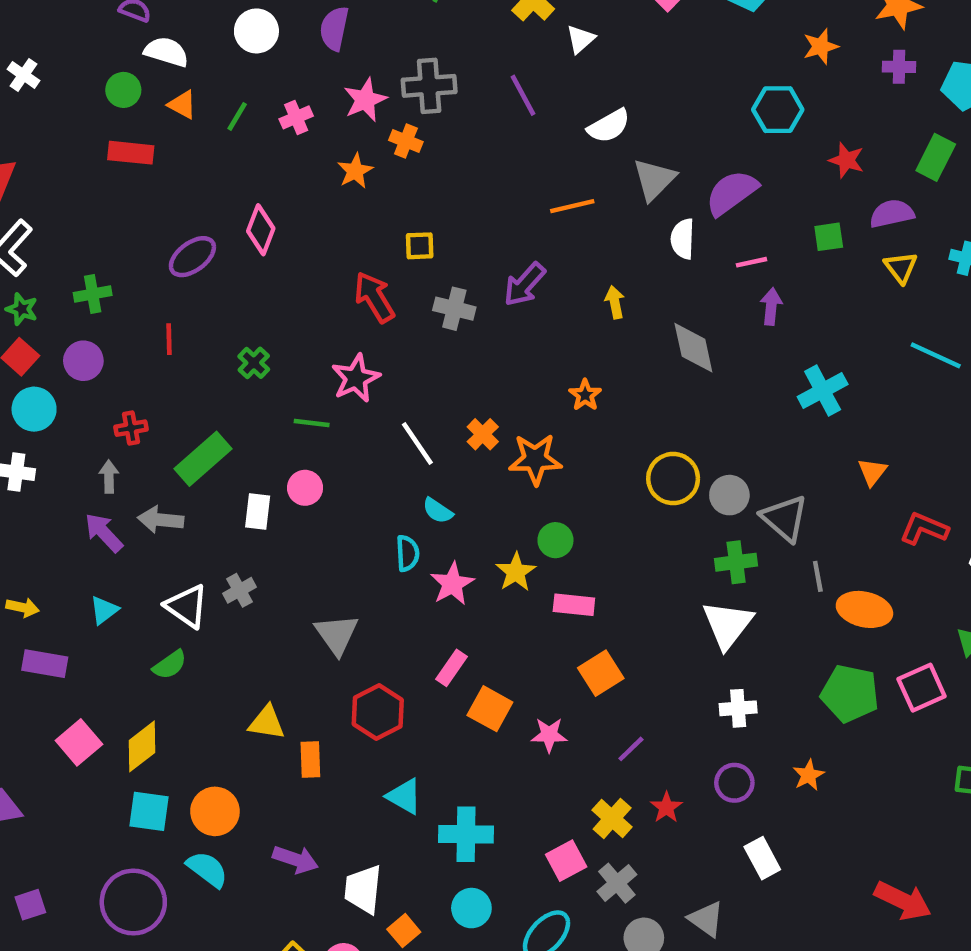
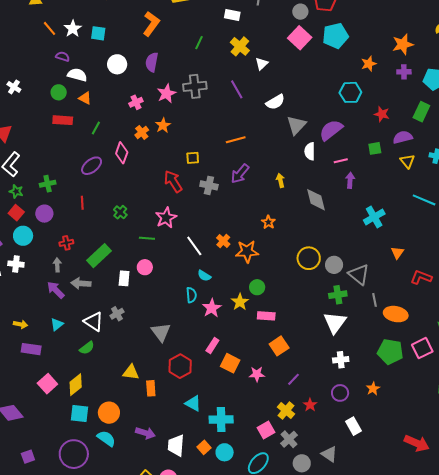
green line: (237, 116) -> (96, 128), moved
orange cross: (406, 141) -> (142, 132), moved, turned 32
orange line: (572, 206) -> (236, 140), moved
orange square: (404, 931) -> (204, 447), moved

